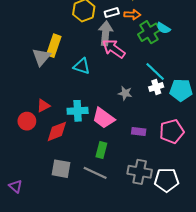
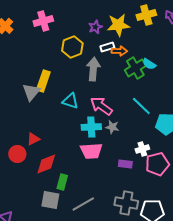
white rectangle: (112, 13) -> (107, 47), moved
pink arrow: (114, 49) -> (101, 106), moved
white cross: (156, 87) -> (142, 149), moved
cyan cross: (78, 111) -> (91, 127), moved
pink trapezoid: (103, 118) -> (91, 151), turned -40
green rectangle: (101, 150) -> (62, 182), moved
gray line: (95, 173) -> (83, 204), turned -55

